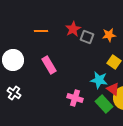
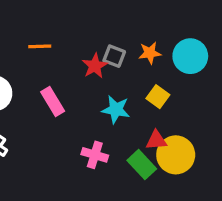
red star: (73, 29) -> (95, 66), moved
cyan star: (99, 80) -> (116, 110), moved
red triangle: (113, 89) -> (156, 140), turned -40

